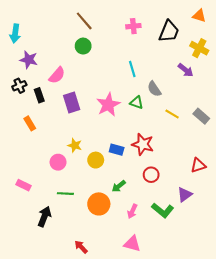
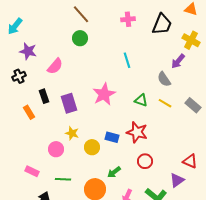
cyan arrow: (15, 33) -> (15, 26), turned 30
purple arrow: (186, 70) -> (178, 61), turned 91
gray semicircle: (154, 89) -> (164, 79), moved
black rectangle: (39, 95) -> (44, 96), moved
purple rectangle: (72, 103) -> (69, 103), moved
green triangle: (136, 103) -> (141, 100), moved
red triangle: (198, 165) -> (190, 161), moved, turned 42
pink rectangle: (23, 185) -> (32, 171), moved

